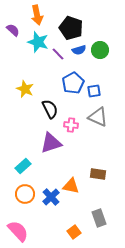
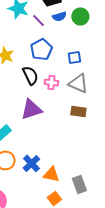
blue pentagon: (73, 83) -> (41, 49), moved
pink cross: (71, 125) -> (51, 82), moved
brown rectangle: (98, 174) -> (78, 111), moved
orange triangle: (71, 186) -> (51, 174), moved

